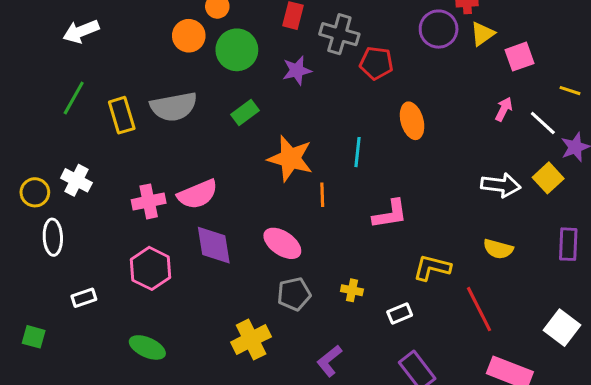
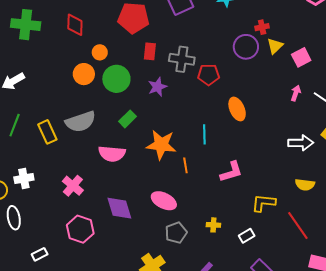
white cross: (76, 180) -> (24, 179), turned -30
pink semicircle: (198, 194) -> (112, 154), moved, turned 36
pink cross: (149, 201) -> (73, 186), turned -30

